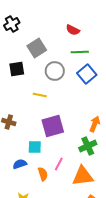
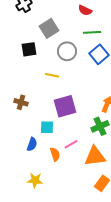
blue semicircle: (20, 164) -> (32, 144), turned 128
pink line: (59, 164) -> (71, 144), turned 32

